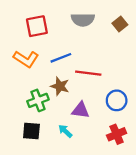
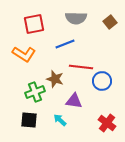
blue line: (61, 58) -> (65, 44), moved
blue circle: (117, 100) -> (102, 81), moved
red cross: (117, 134) -> (107, 123), turned -30

